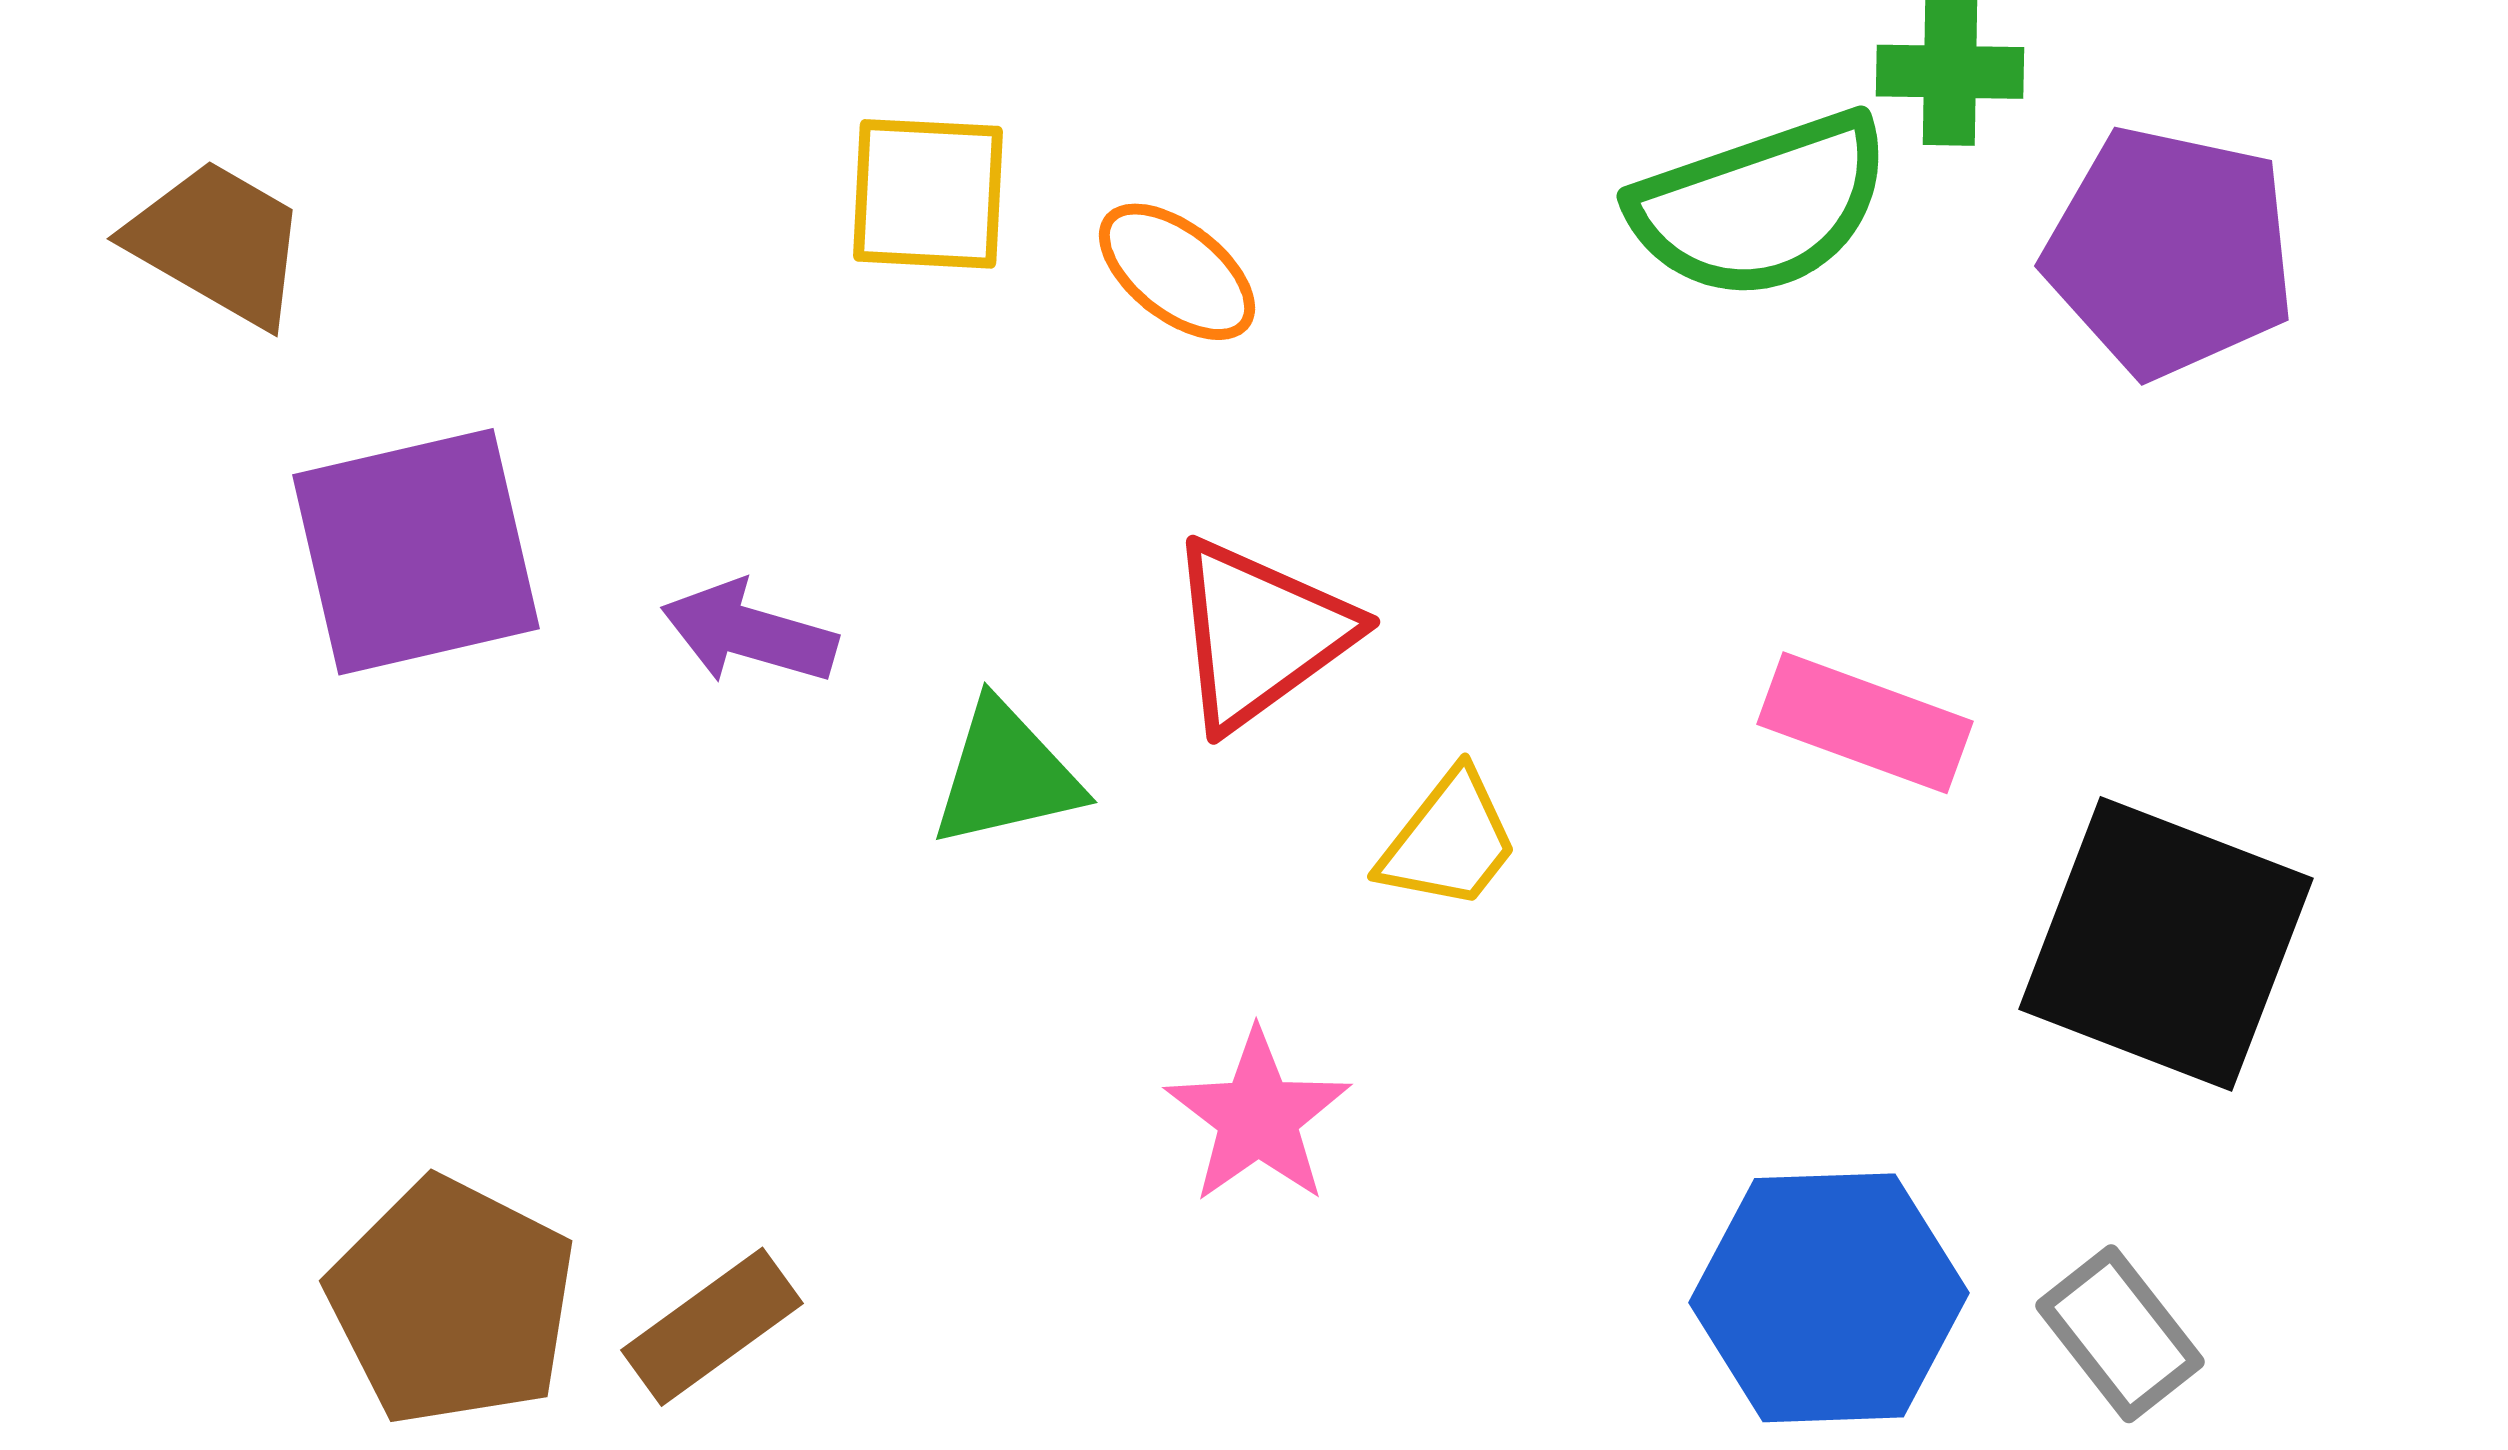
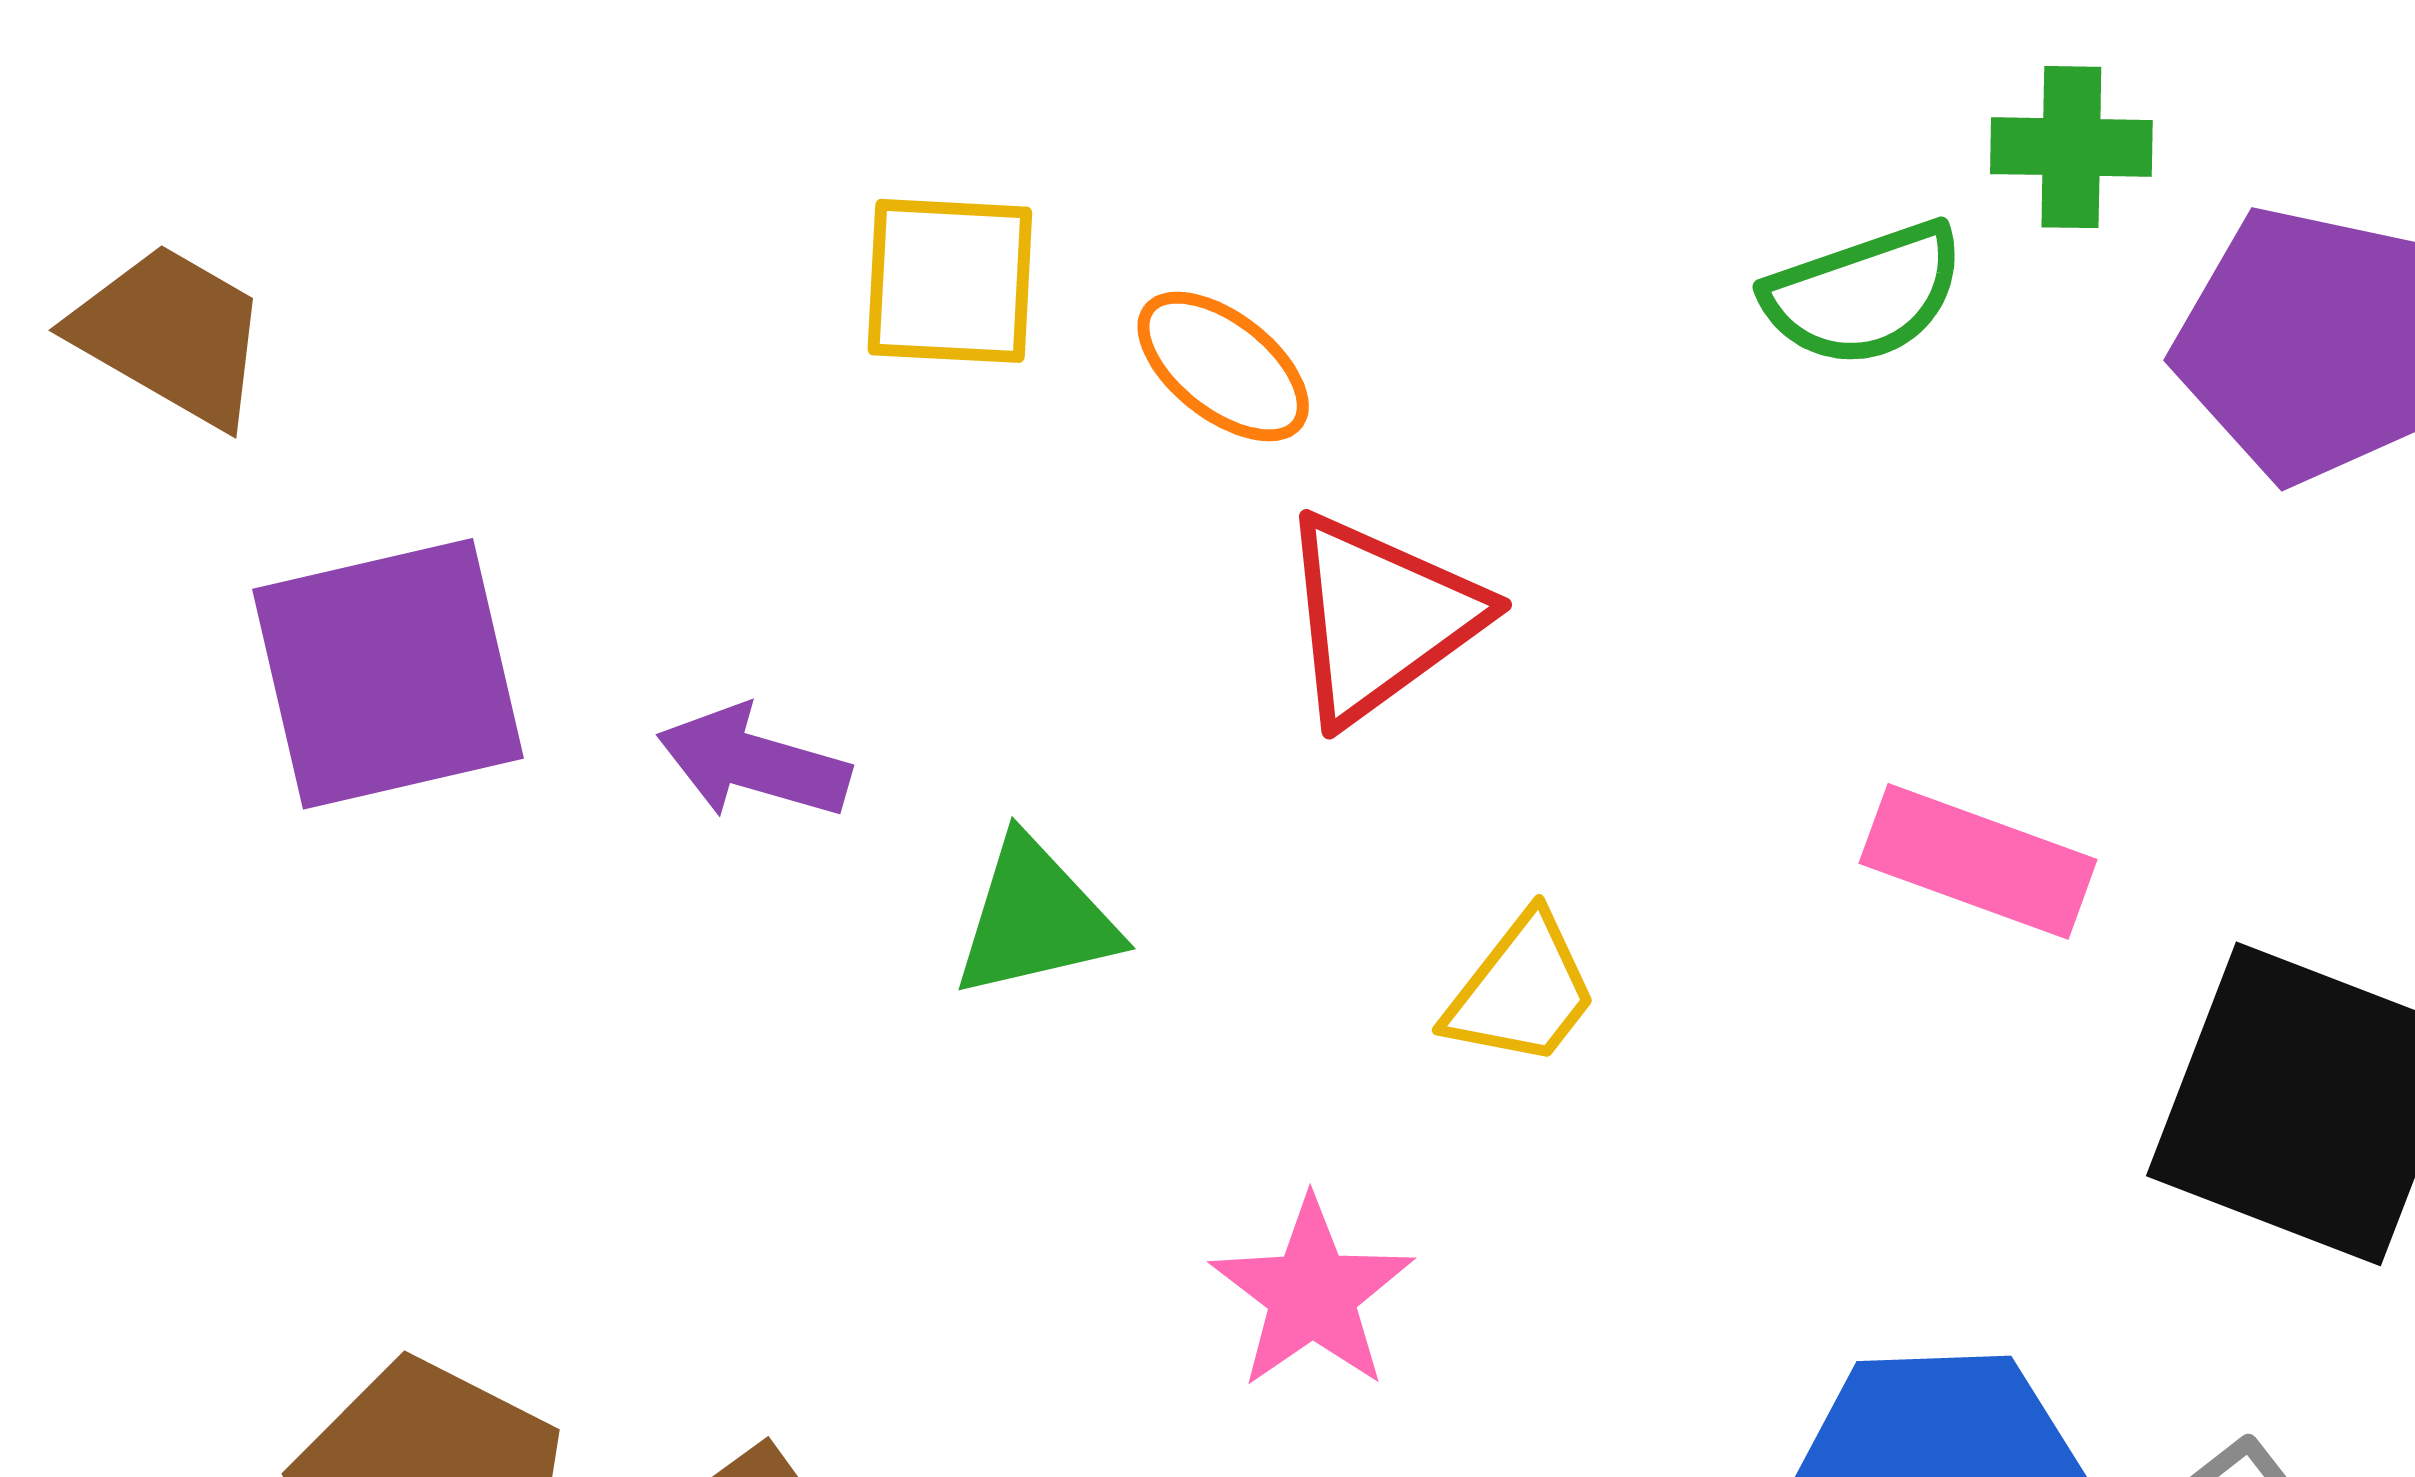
green semicircle: (1761, 206) -> (1864, 294), size x0.7
red triangle: (1260, 634) -> (1380, 618), moved

